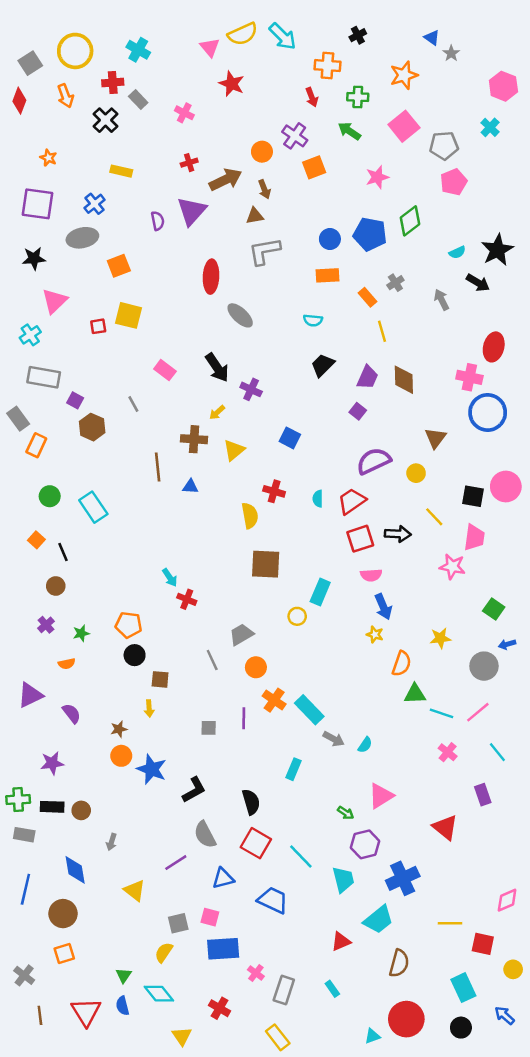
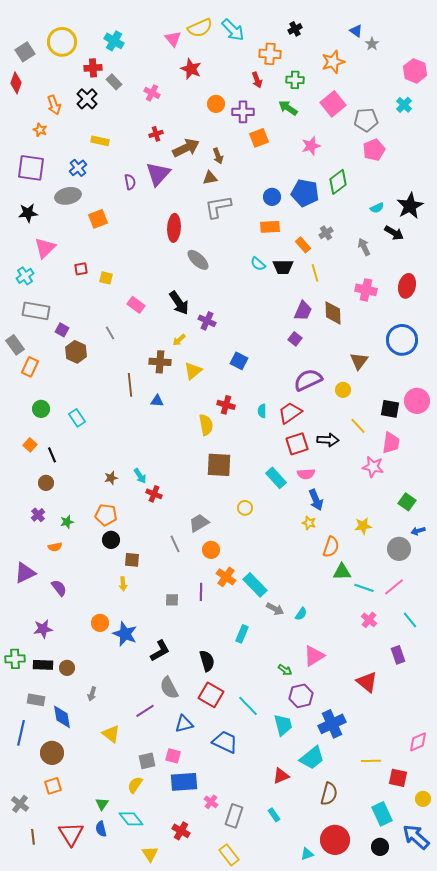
orange arrow: (65, 96) -> (54, 105), moved
purple cross: (295, 136) -> (243, 112), turned -35
orange circle: (262, 152) -> (216, 104), moved
yellow square: (129, 315) -> (106, 278), moved, size x0.6
cyan semicircle: (313, 320) -> (258, 264), turned 35
black trapezoid: (323, 365) -> (283, 267), moved, turned -135
pink cross: (469, 377) -> (366, 290), moved
cyan rectangle: (93, 507) -> (77, 418), size x0.7
cyan rectangle: (320, 592) -> (276, 478), moved, turned -65
brown star: (119, 729) -> (111, 478), moved
gray rectangle: (24, 835) -> (36, 700), moved
blue arrow: (505, 1015) -> (416, 837), size x1.6

